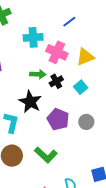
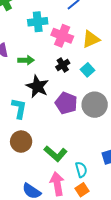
green arrow: (38, 74) -> (26, 60), moved
gray circle: (86, 122) -> (95, 105), size x1.6
green L-shape: (46, 155) -> (56, 154), moved

